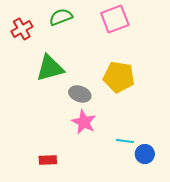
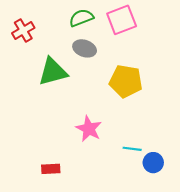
green semicircle: (61, 17) -> (81, 18), moved
gray ellipse: (80, 94) -> (85, 48), moved

